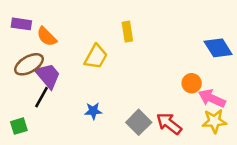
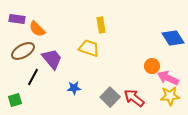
yellow trapezoid: (96, 57) -> (89, 48), moved, turned -100
purple trapezoid: (48, 76) -> (52, 59), moved

